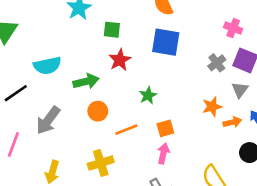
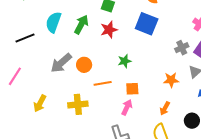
cyan semicircle: (47, 66) -> (53, 22), turned 110
green arrow: (86, 81) -> (81, 24), moved, turned -60
gray arrow: (48, 120) -> (61, 63), moved
orange arrow: (232, 122) -> (165, 108), moved, turned 120

